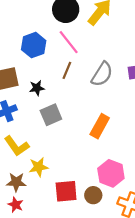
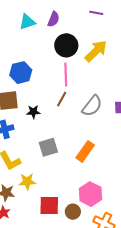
pink line: (69, 42) -> (66, 74), turned 30
blue hexagon: (34, 45) -> (21, 73), moved
gray square: (51, 115) -> (48, 147), moved

